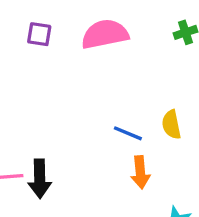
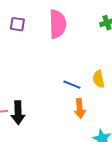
pink semicircle: (105, 34) -> (58, 24), turned 100

